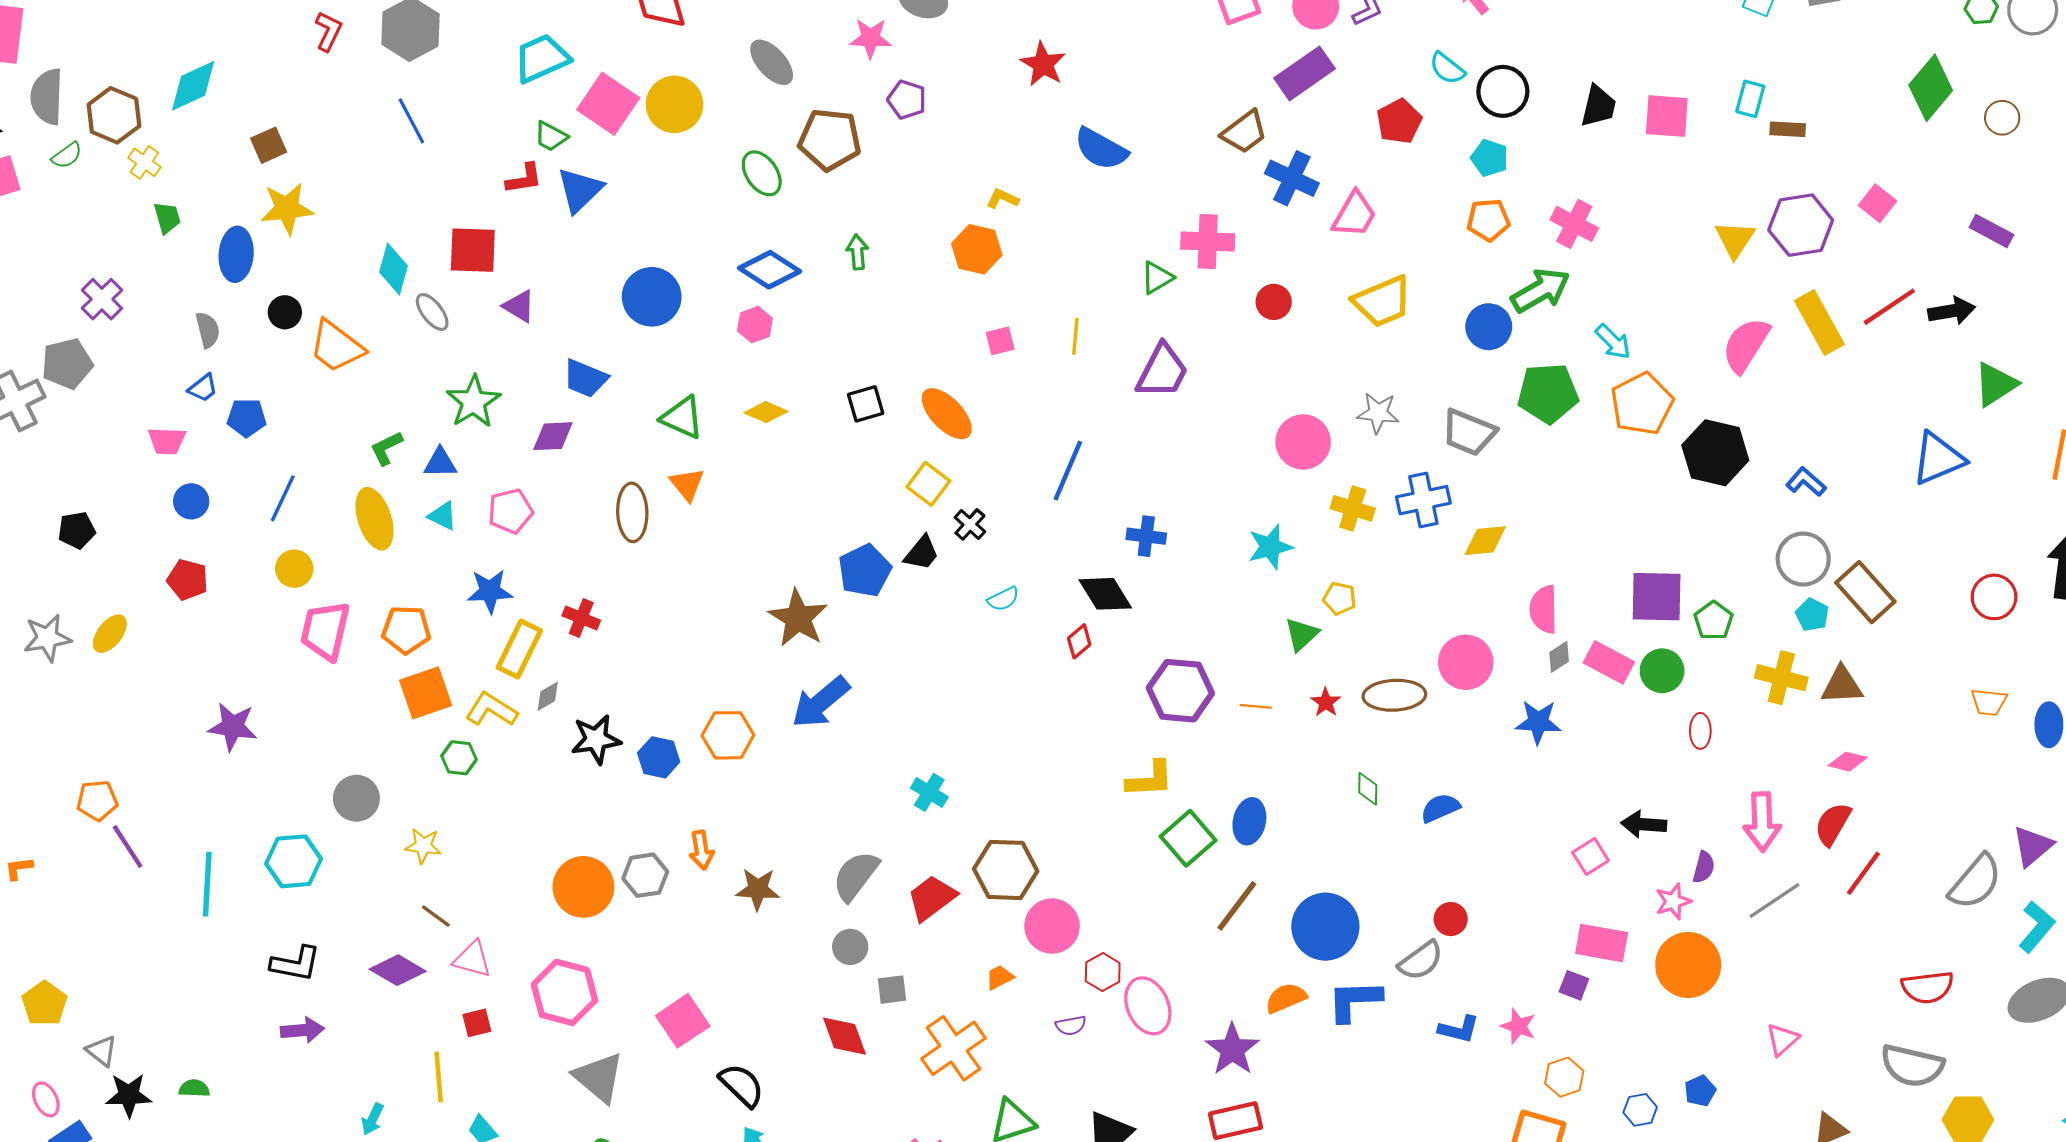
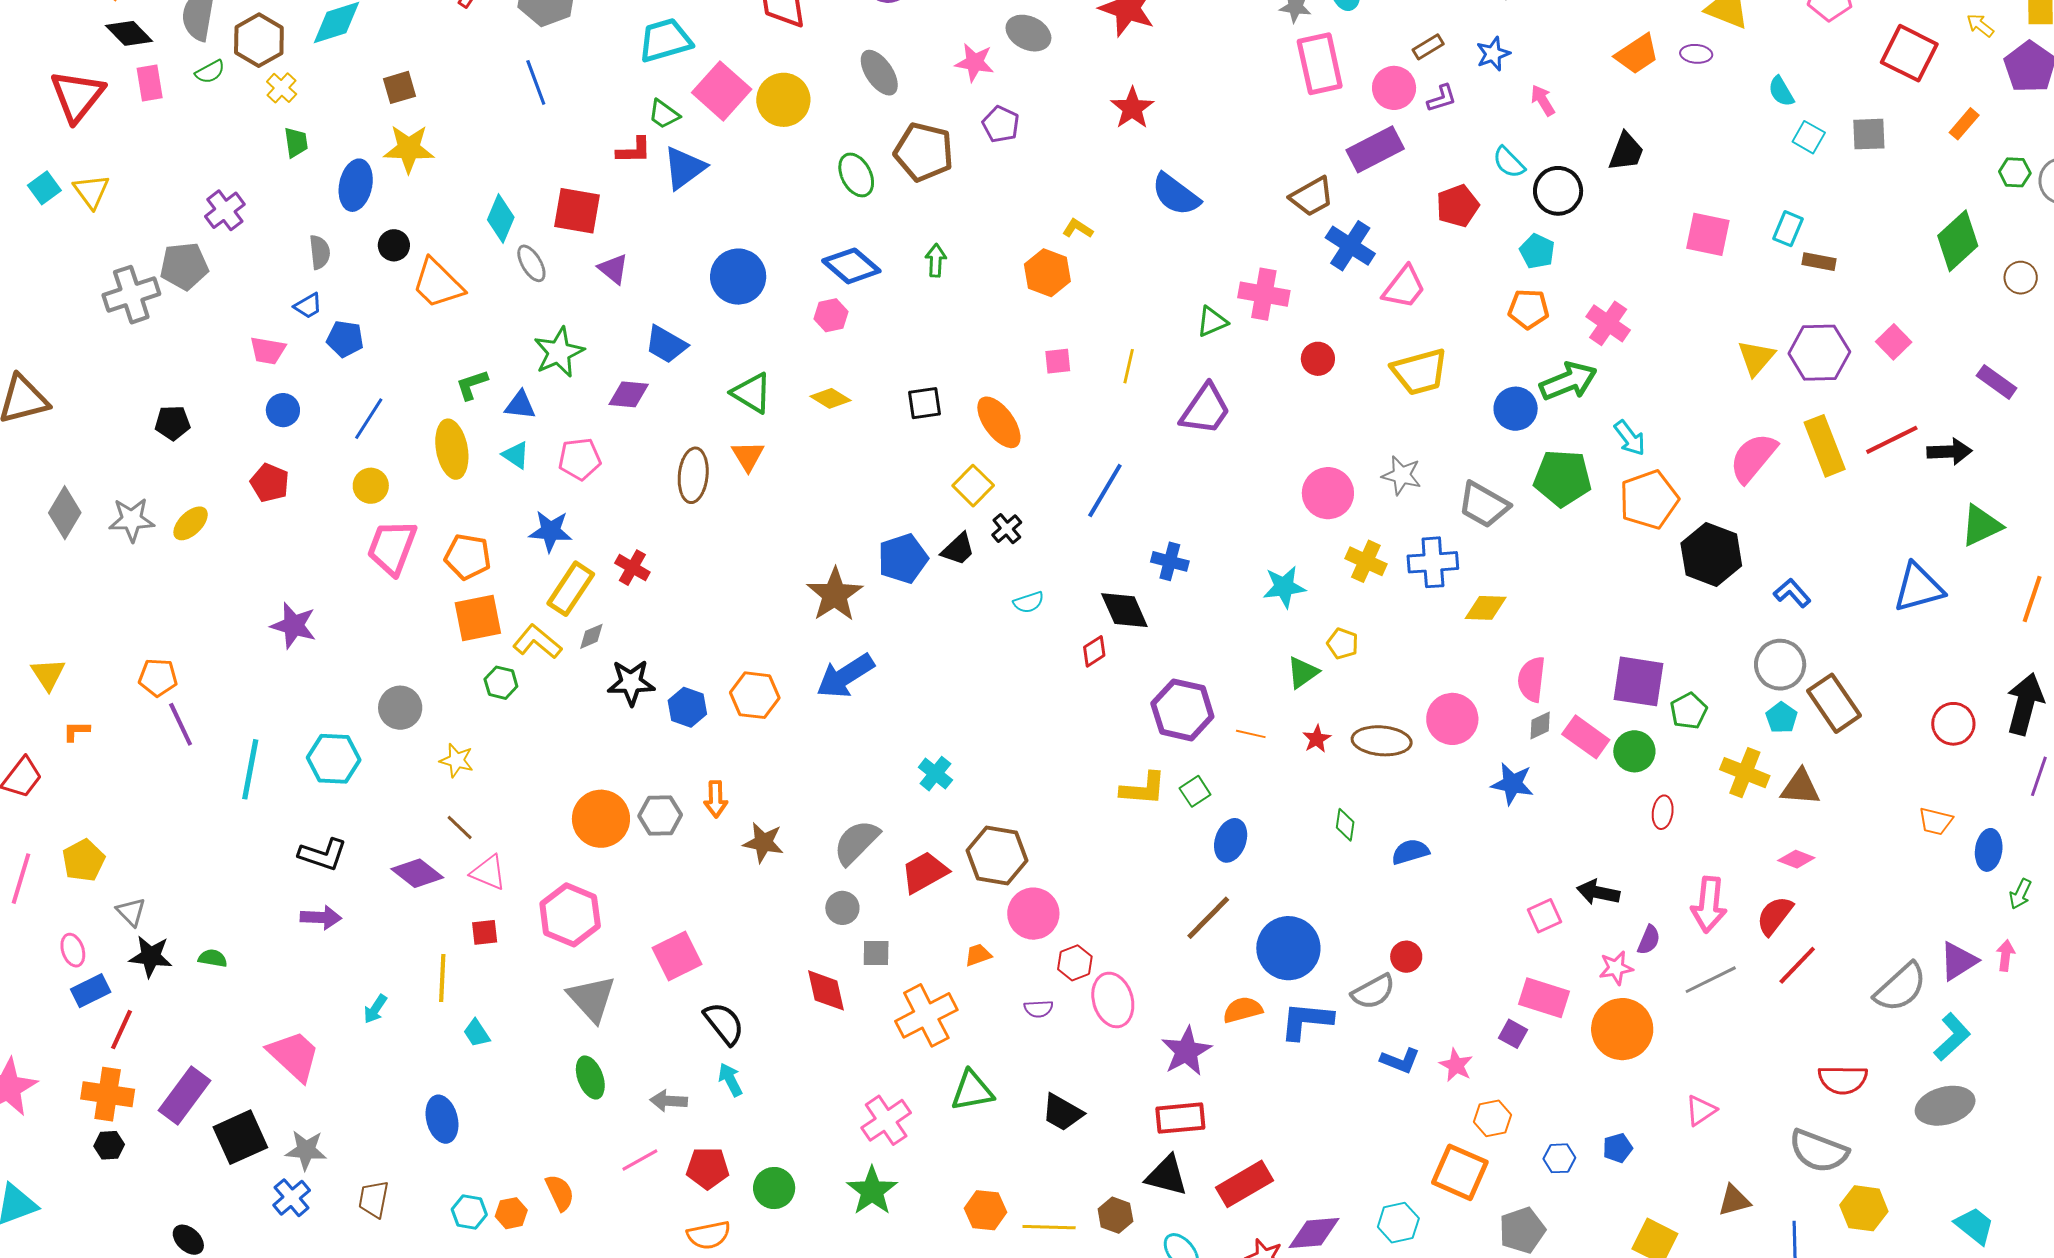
black trapezoid: (1598, 106) -> (1626, 152), moved
green square: (1188, 838) -> (1195, 791), moved, size x0.6

